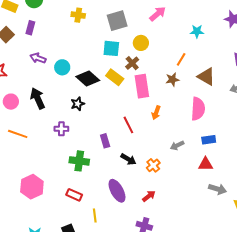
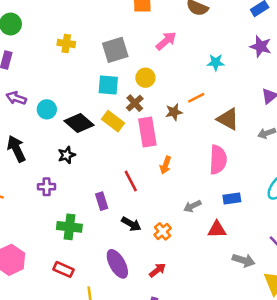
orange line: (181, 59) -> (196, 98), turned 32
brown star: (172, 80) -> (174, 112), moved
red triangle: (206, 164) -> (217, 230), moved

